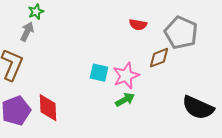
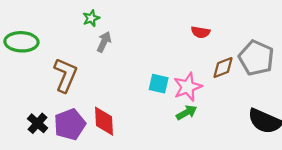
gray arrow: (27, 32) -> (104, 42), moved
gray pentagon: (181, 33) -> (256, 58), moved

